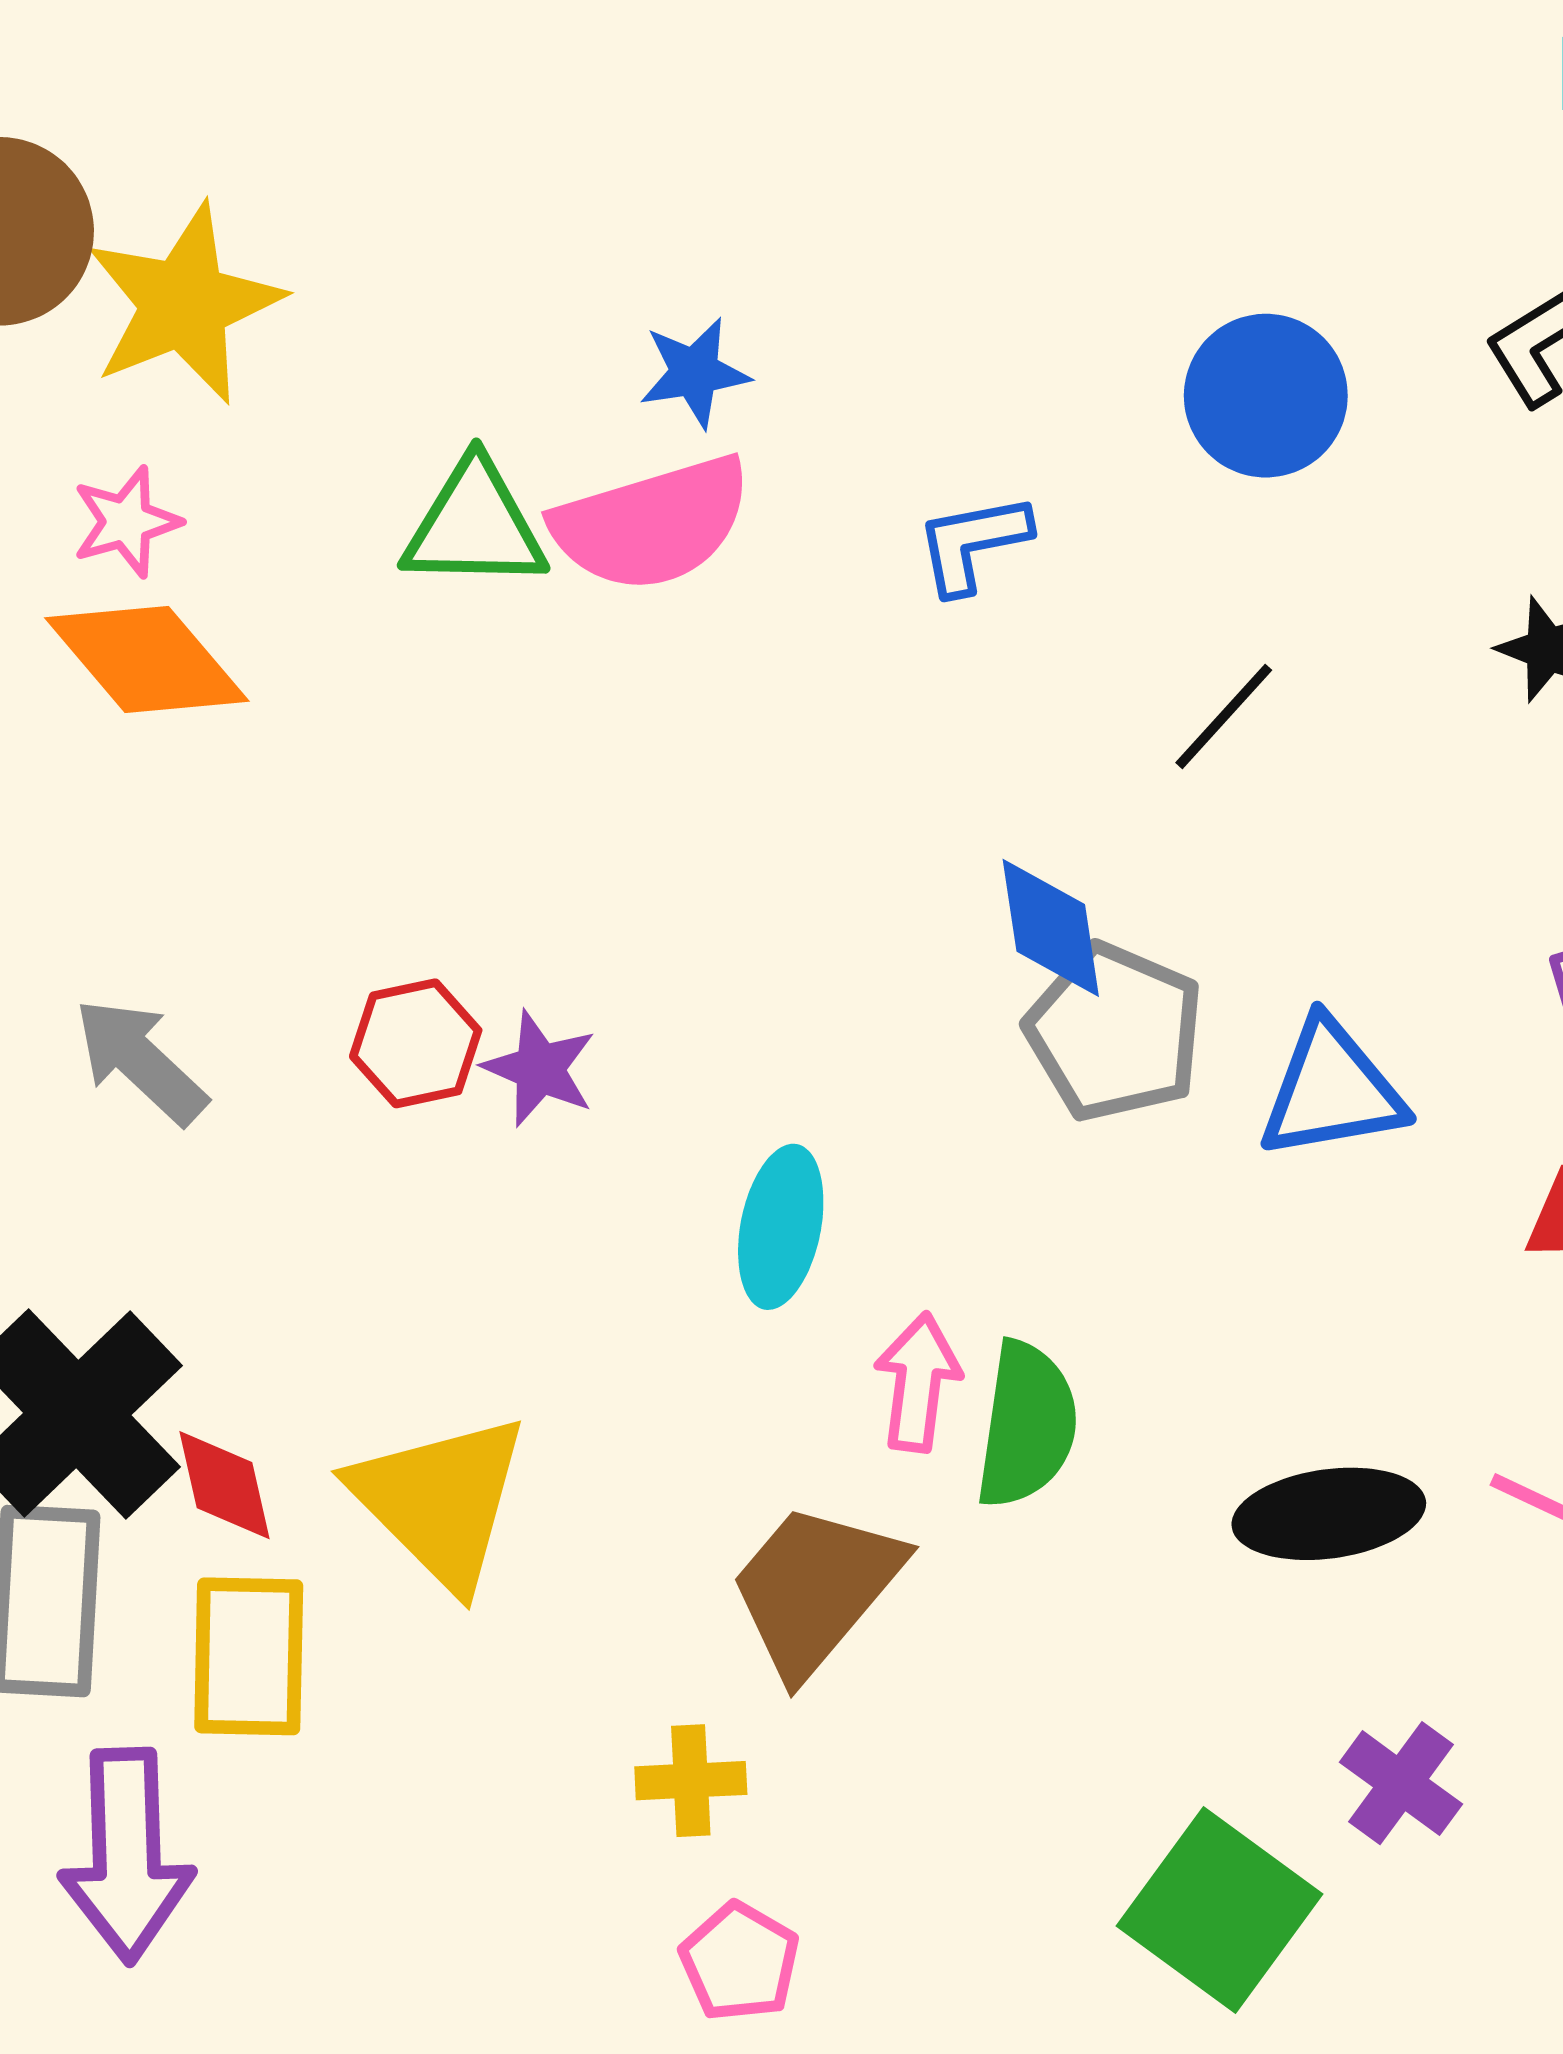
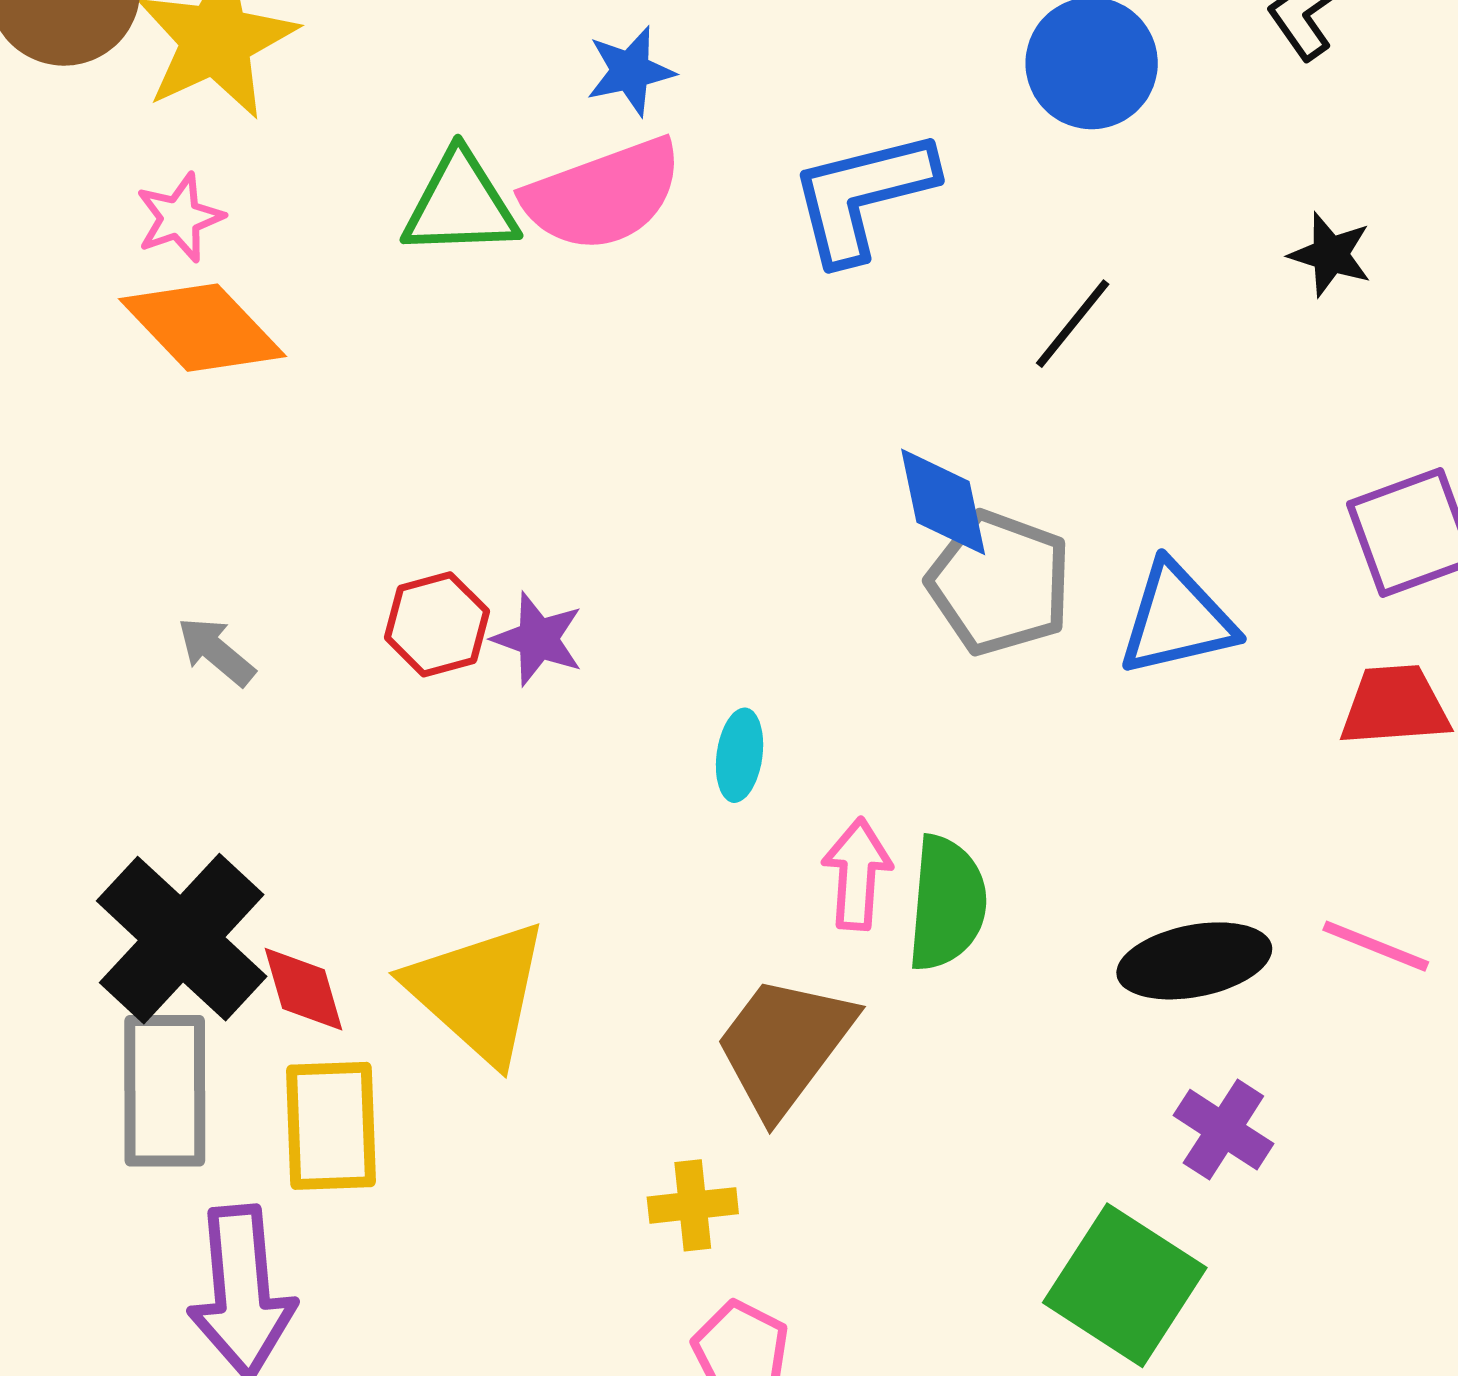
blue L-shape: (973, 543) -> (862, 196), size x1.6
gray arrow: (140, 1061) -> (216, 651), size x0.7
cyan ellipse: (781, 1227) -> (740, 755), size x0.7
purple cross: (1401, 1783) -> (1223, 1130), moved

